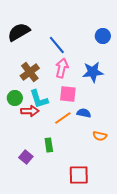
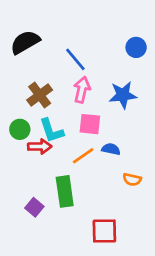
green rectangle: (49, 145) -> (65, 191), size x1.6

